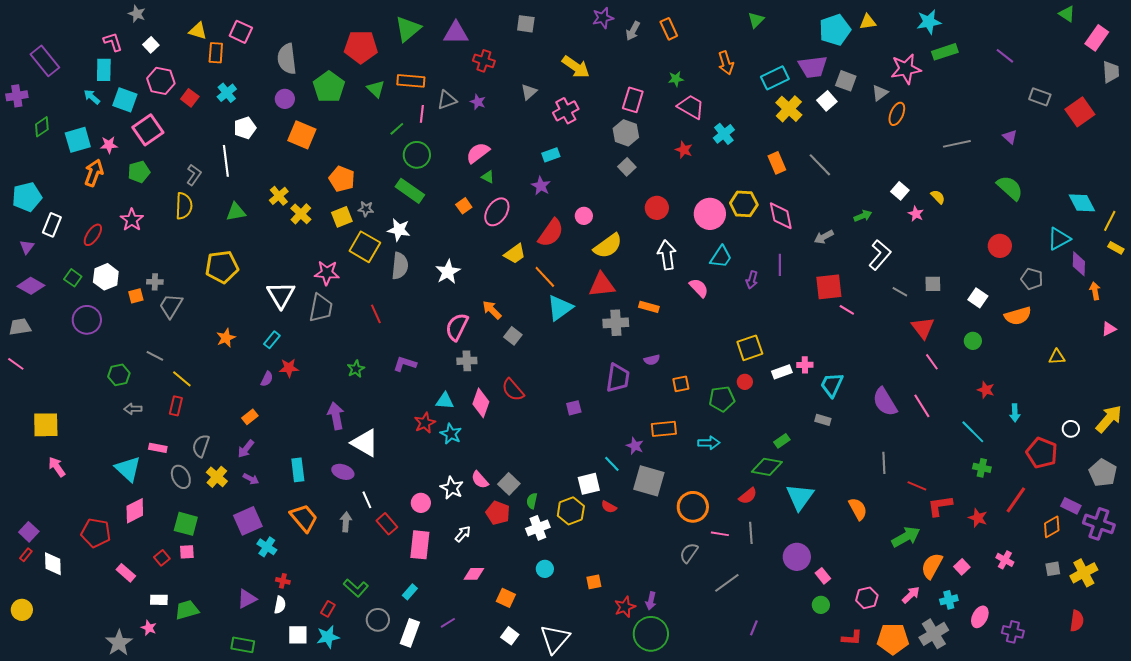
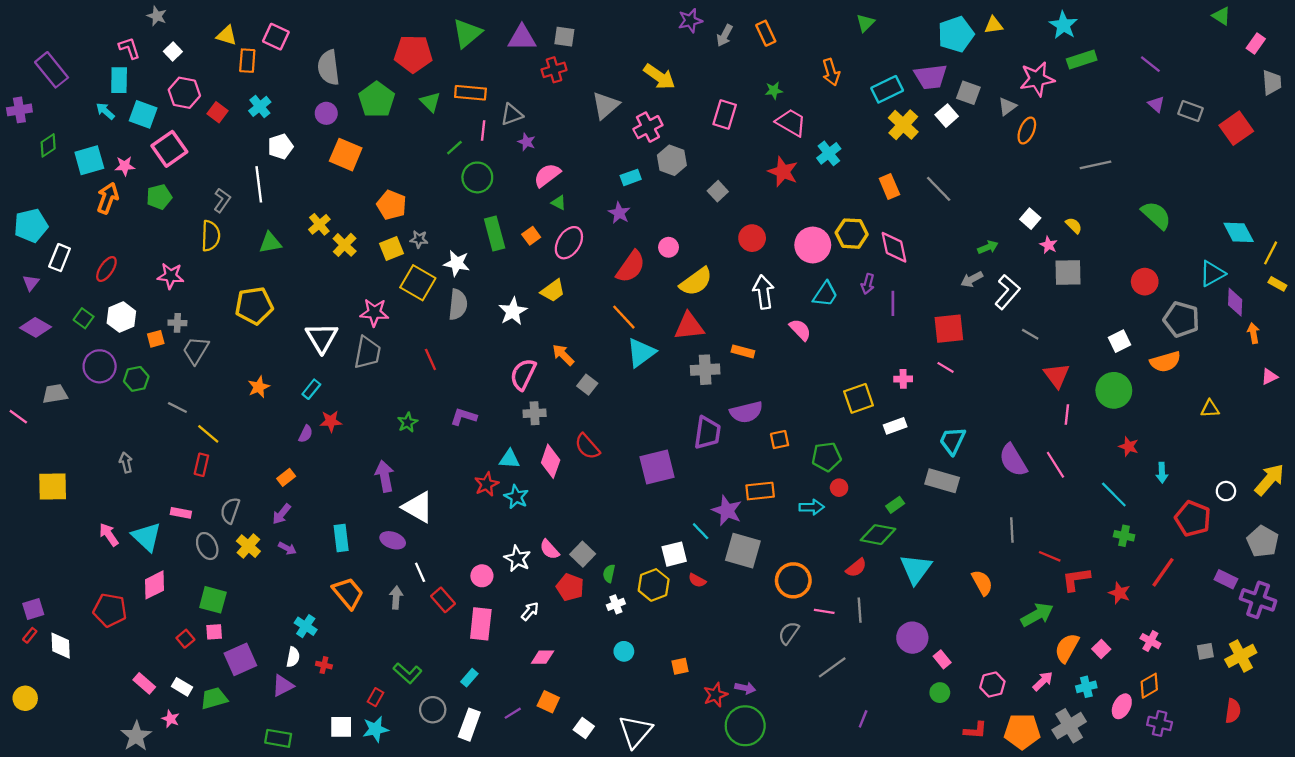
cyan star: (929, 22) -> (1063, 25), turned -30
gray square: (526, 24) -> (564, 37), moved
pink rectangle: (1097, 38) -> (1256, 44), size x0.7
red cross: (484, 61) -> (554, 70), turned -35
gray triangle: (529, 92) -> (606, 105), size x1.5
purple star: (478, 102) -> (527, 142), moved
gray hexagon: (626, 133) -> (672, 160), moved
purple triangle: (1010, 137) -> (1156, 104), moved
red star: (684, 150) -> (783, 172), size x1.5
green rectangle: (410, 191) -> (495, 234), moved, turned 40
pink star: (132, 220) -> (171, 276), moved, turned -30
gray arrow: (824, 237) -> (972, 279), moved
yellow trapezoid: (515, 254) -> (553, 291), moved
gray pentagon: (1032, 279) -> (1181, 319), size x1.4
purple arrow: (752, 280) -> (868, 284), moved
gray square: (933, 284) -> (1068, 272), moved, size x1.5
white square: (978, 298) -> (1120, 341), turned 30
pink line: (847, 310) -> (946, 367), moved
gray trapezoid: (20, 327) -> (55, 394), moved
green circle: (973, 341) -> (1114, 390), size x1.8
purple semicircle: (652, 360) -> (746, 412), size x1.8
pink line: (932, 362) -> (1067, 414), turned 42
pink cross: (805, 365) -> (903, 379), moved
green hexagon: (119, 375) -> (136, 379), moved
red circle: (745, 382) -> (839, 488), moved
purple square: (574, 408) -> (657, 467), size x2.0
gray arrow: (133, 409) -> (126, 462), moved, turned 78
gray rectangle: (823, 420) -> (942, 481), size x1.8
purple star: (635, 446) -> (727, 511), size x1.5
pink arrow: (57, 467) -> (109, 535), moved
purple square: (248, 521) -> (240, 659), moved
orange diamond: (1052, 527) -> (1149, 686), moved
white cross: (538, 528) -> (616, 604), size x0.7
purple square: (29, 532) -> (33, 609), turned 30
pink rectangle: (126, 573) -> (144, 683), moved
orange square: (506, 598) -> (548, 702), moved
white rectangle: (159, 600) -> (182, 687), turned 30
purple arrow: (651, 601) -> (745, 688), turned -90
white semicircle: (280, 605) -> (293, 657), moved

